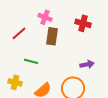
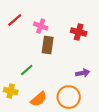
red line: (19, 33) -> (15, 20), moved
green line: (31, 61) -> (27, 70), turned -56

